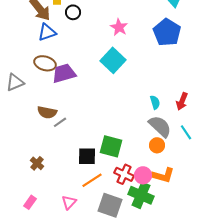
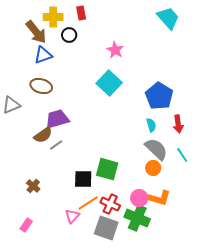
blue pentagon: (167, 32) -> (159, 96), moved
purple trapezoid: (64, 73) -> (57, 119), moved
red arrow: (182, 101) -> (178, 124), turned -30
brown semicircle: (47, 112) -> (43, 135), turned -48
red cross: (124, 174) -> (110, 204), moved
pink triangle: (69, 202) -> (72, 216), moved

